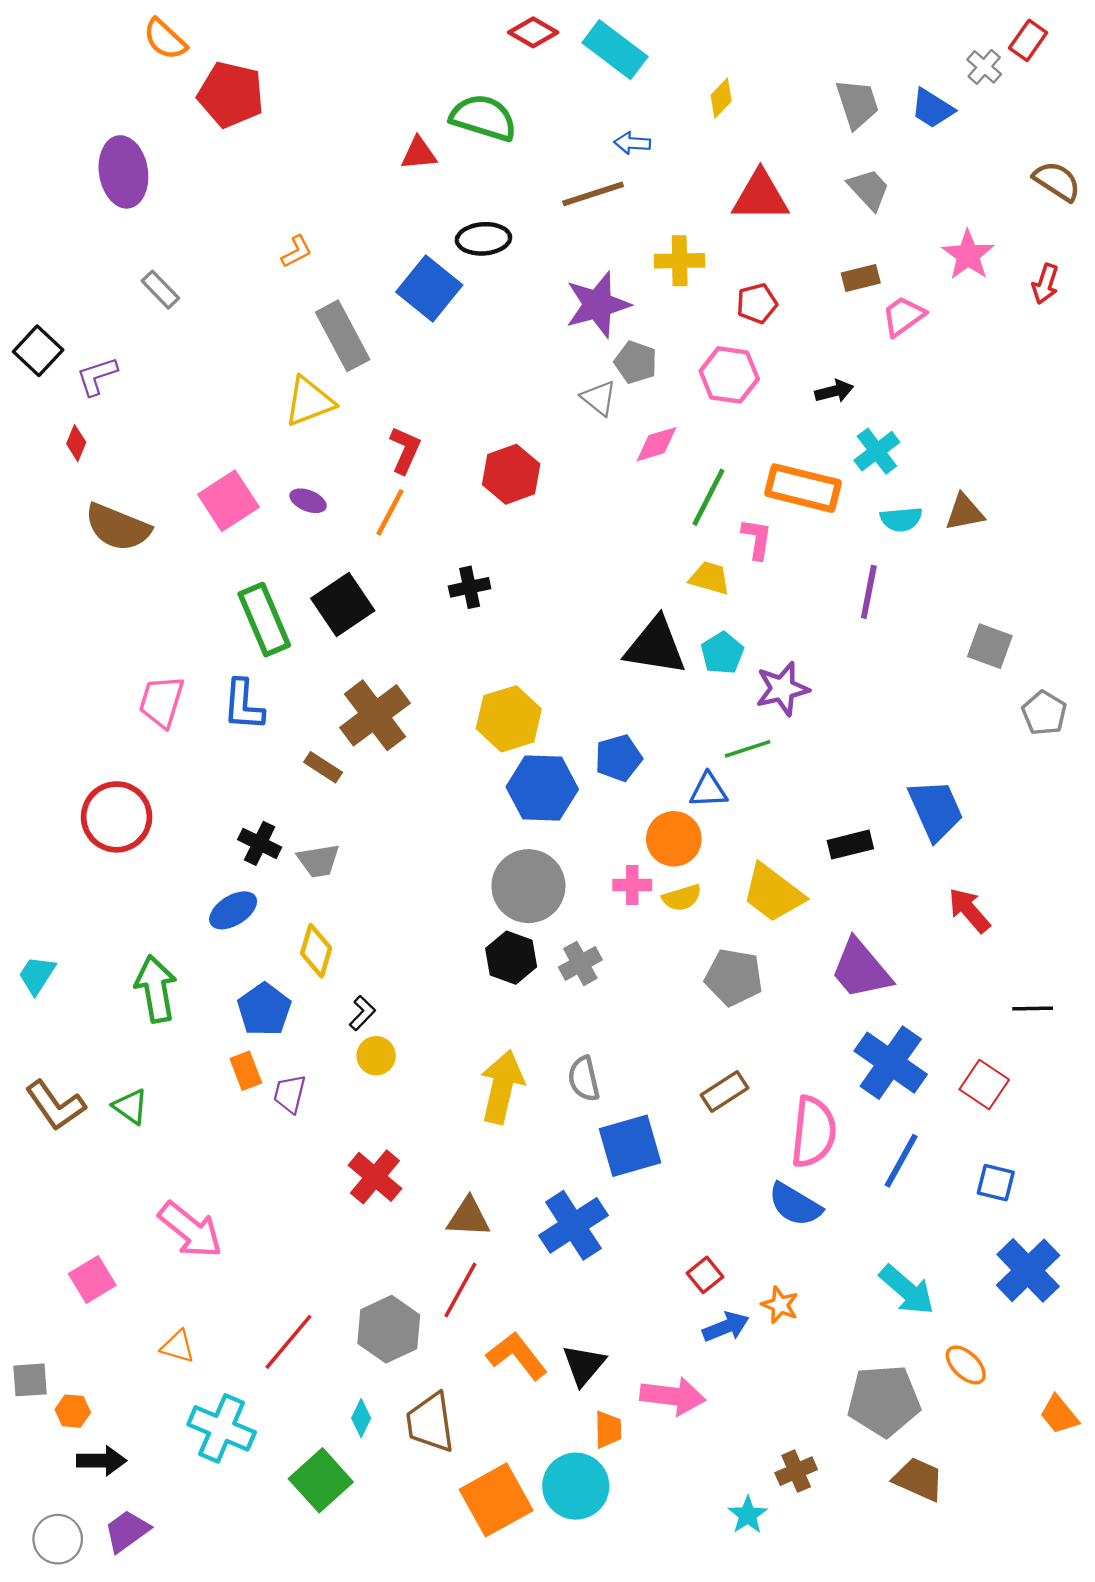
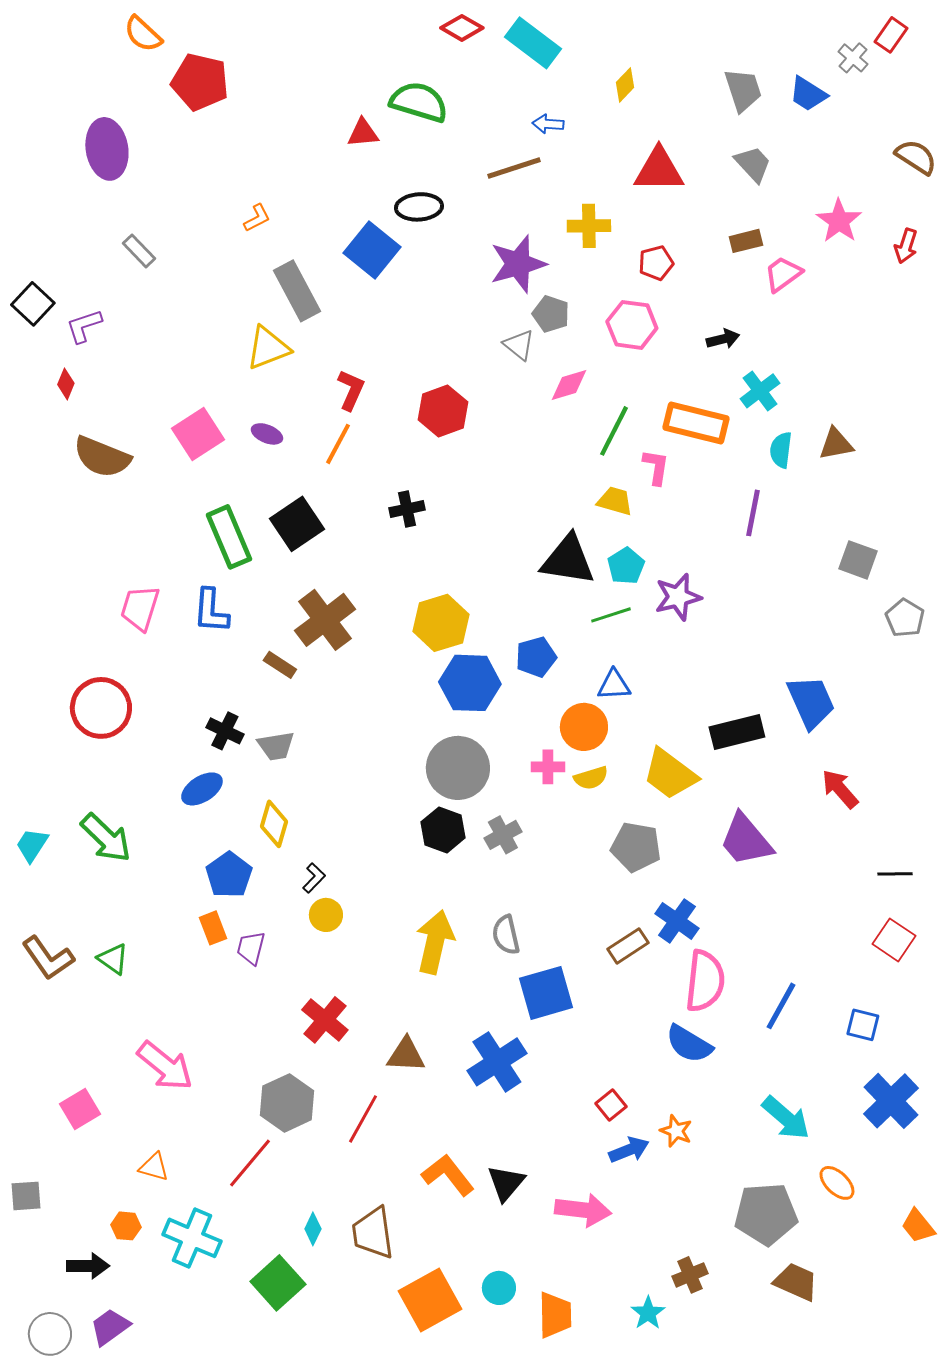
cyan semicircle: (901, 519) -> (781, 450), turned 102
green line: (748, 749) -> (611, 615), moved
black rectangle: (850, 845) -> (737, 732), size x1.4
green arrow: (156, 989) -> (106, 838), moved, turned 144
blue cross: (891, 1063) -> (677, 921), moved, size x0.7
red square: (984, 1085) -> (894, 940), moved
red line: (460, 1290) -> (363, 1119), moved
gray hexagon: (389, 1329) -> (287, 1103), moved
orange hexagon: (73, 1411) -> (126, 1226), moved
orange trapezoid: (608, 1430) -> (555, 1315), moved, size x1.4
cyan circle: (576, 1486) -> (499, 1288), size x0.6

